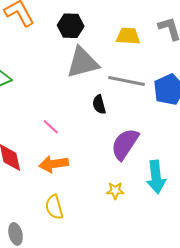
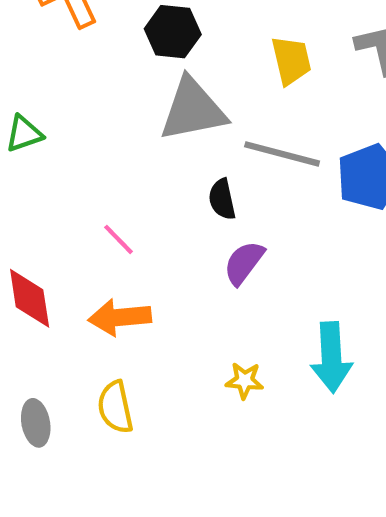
yellow trapezoid: (128, 36) -> (291, 60), turned 70
purple semicircle: (125, 144) -> (244, 263), moved, size x0.7
gray ellipse: (16, 234) -> (36, 423), moved

